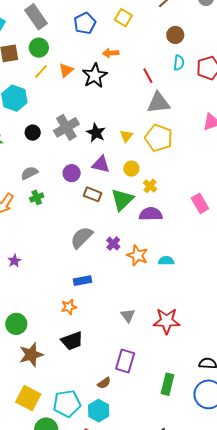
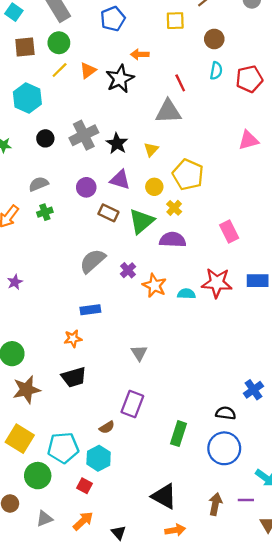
yellow square: (123, 18) -> (175, 21), moved, turned -36
gray triangle: (158, 103) -> (168, 112), moved
yellow pentagon: (159, 138) -> (188, 175), moved
red star: (167, 321) -> (217, 283), moved

